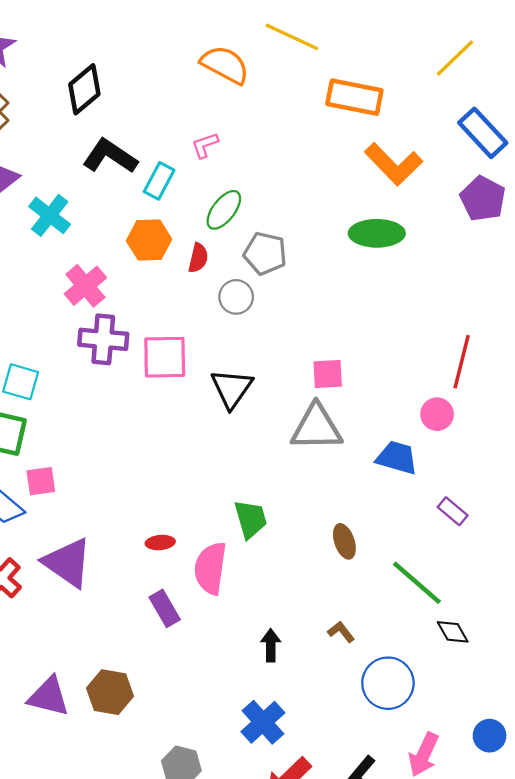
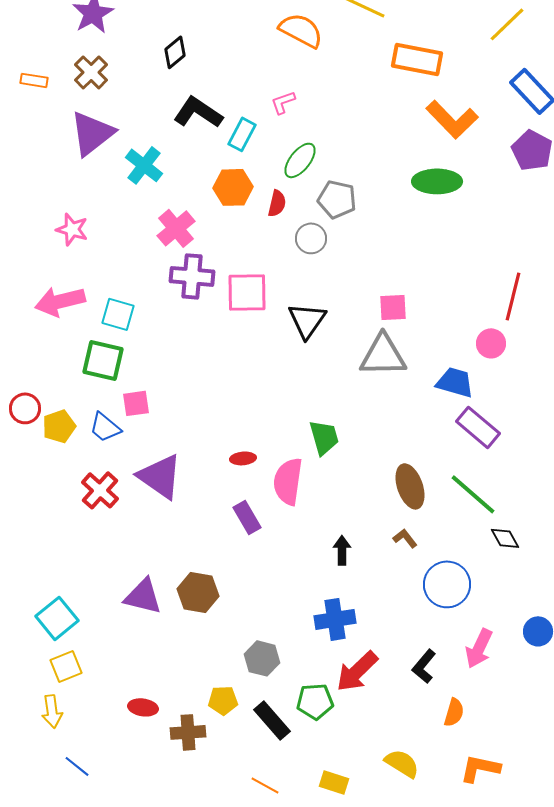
black diamond: (84, 89) -> (175, 52), size x0.7
purple rectangle: (453, 511) -> (478, 427), moved, size x1.6
brown ellipse: (344, 541) -> (410, 486), moved, size x1.4
blue cross: (263, 722) -> (335, 619), turned 33

